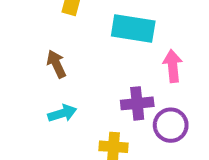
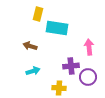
cyan rectangle: (133, 29) -> (57, 28), moved
brown arrow: (56, 64) -> (30, 46), turned -48

